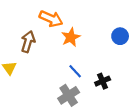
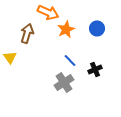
blue circle: (120, 36) -> (97, 28), moved

